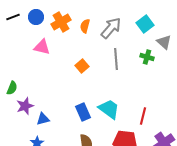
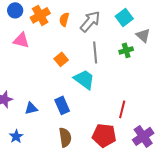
green cross: (147, 57) -> (126, 50), turned -32
cyan trapezoid: (109, 109) -> (84, 79), moved
blue triangle: (43, 119) -> (31, 108), moved

